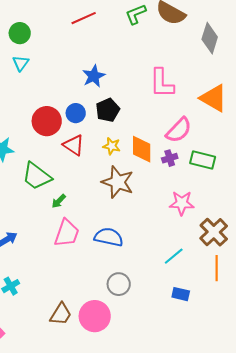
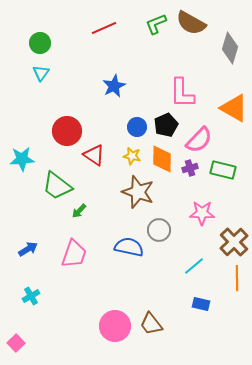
black pentagon: (108, 110) -> (166, 125), moved
blue circle: (76, 113) -> (137, 127), moved
pink trapezoid: (67, 233) -> (74, 254), moved
gray circle: (119, 284) -> (159, 230), moved
brown trapezoid: (61, 314) -> (151, 324), moved, turned 110

